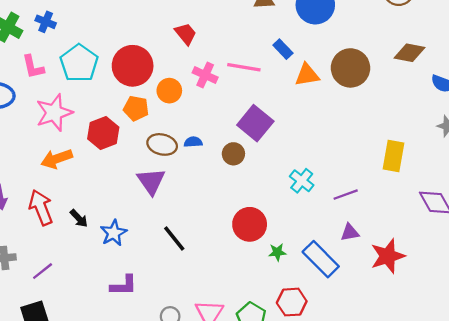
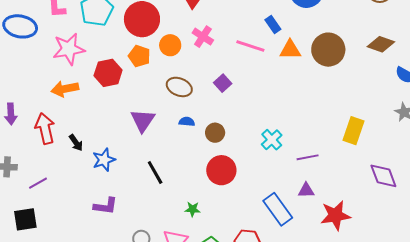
pink line: (244, 67) -> (250, 46), moved
purple square: (255, 123) -> (223, 83), moved, size x0.6
blue semicircle: (193, 142) -> (187, 122), moved
brown ellipse: (162, 144) -> (179, 87), moved
brown circle: (233, 154) -> (215, 133), moved
green star: (277, 252) -> (193, 209), moved

